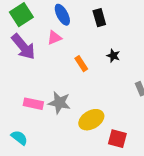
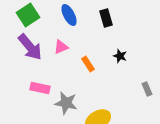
pink triangle: (54, 38) -> (61, 47), moved
pink rectangle: (33, 104) -> (40, 88), moved

